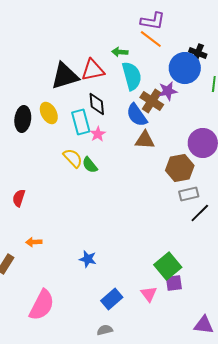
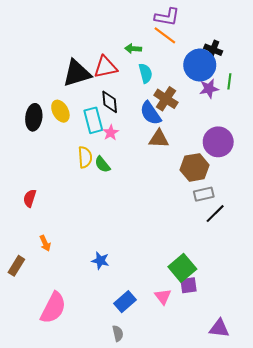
cyan semicircle: (132, 76) -> (145, 73), size x0.7
purple star: (168, 91) -> (209, 89), moved
yellow semicircle: (73, 158) -> (85, 157), turned 40
orange arrow: (34, 242) -> (45, 243), turned -112
gray semicircle: (105, 330) -> (118, 333), turned 91

